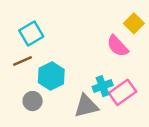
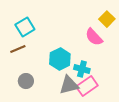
cyan hexagon: (51, 76) -> (60, 59), moved
cyan cross: (103, 86) -> (82, 69), turned 35
pink rectangle: (123, 92) -> (87, 86), moved

